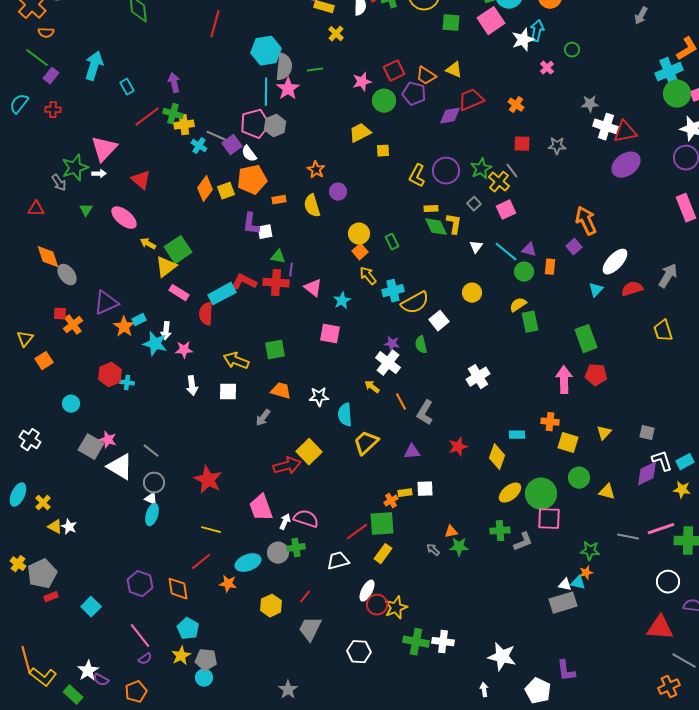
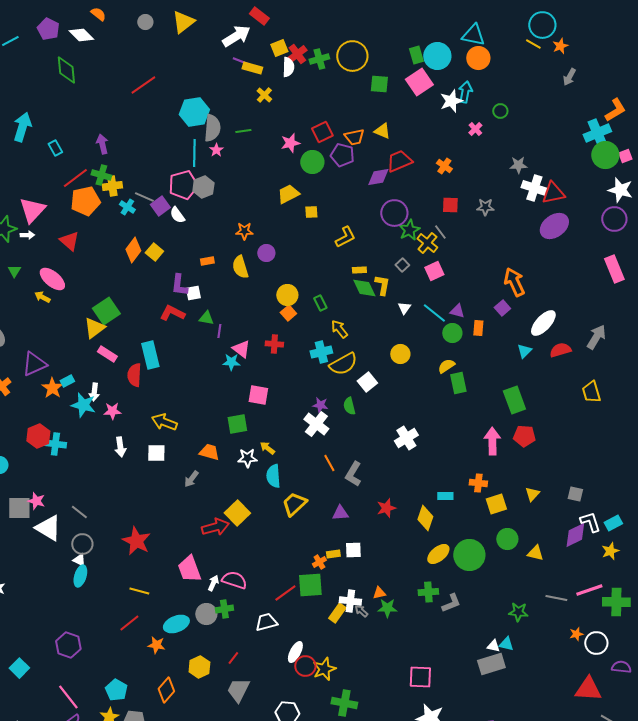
red line: (215, 24) -> (143, 85), turned 40
orange trapezoid: (426, 76) -> (354, 137), turned -45
pink star: (288, 89) -> (216, 150), size x0.6
orange star: (316, 170) -> (244, 231), turned -30
purple circle: (446, 171) -> (394, 213), moved
yellow L-shape: (417, 176) -> (345, 237), turned -145
orange pentagon: (252, 180) -> (85, 201), moved
yellow square: (226, 191) -> (154, 252), turned -30
yellow arrow: (148, 244) -> (42, 297), moved
yellow arrow: (368, 276) -> (339, 329), moved
red L-shape: (244, 282) -> (172, 313), moved
red cross: (276, 283) -> (274, 344), moved, size x0.7
cyan rectangle: (222, 294) -> (150, 355), turned -76
cyan star: (342, 301) -> (231, 362), moved, turned 30
green square: (275, 350) -> (237, 424), moved
cyan cross: (127, 383) -> (55, 444), size x1.5
yellow arrow: (372, 387) -> (267, 448), moved
yellow square: (568, 443) -> (496, 504), turned -35
gray square: (91, 447) -> (19, 508), turned -30
yellow star: (682, 490) -> (610, 551), turned -30
pink square: (549, 519) -> (420, 677), moved
yellow rectangle: (383, 554) -> (337, 613), moved
orange star: (586, 573) -> (576, 634), moved
orange diamond: (178, 589) -> (166, 690), moved, turned 50
white cross: (443, 642) -> (350, 601), moved

